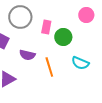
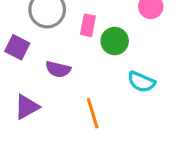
orange line: (49, 67) -> (93, 113), moved

